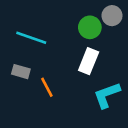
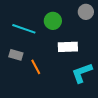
green circle: (90, 27) -> (53, 21), moved
white rectangle: (89, 61) -> (68, 47), turned 66

